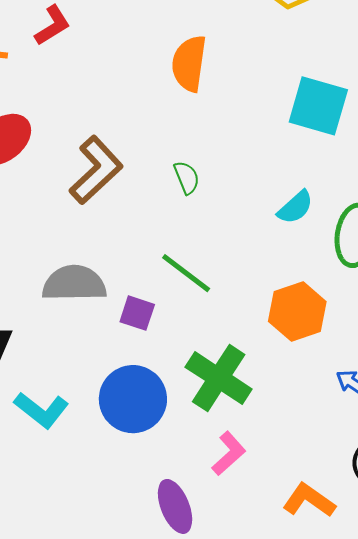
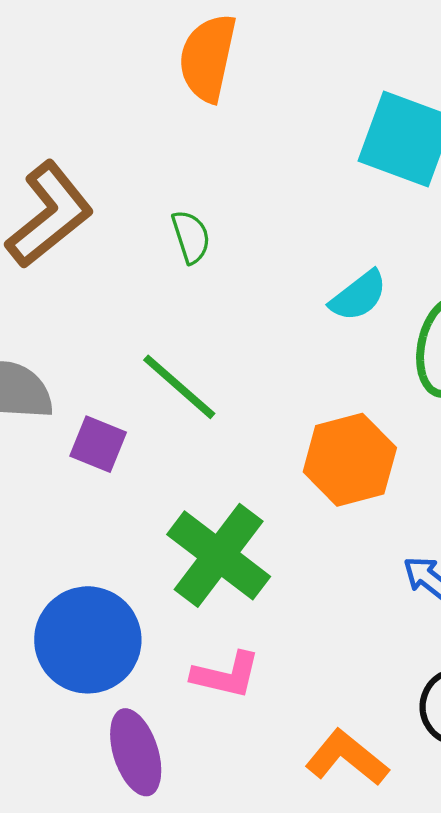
blue circle: (133, 399) -> (88, 640), moved
pink L-shape: (229, 453) -> (226, 675), turned 51

